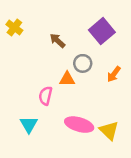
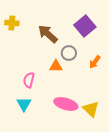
yellow cross: (14, 27) -> (12, 23), turned -32
brown arrow: (58, 41) -> (48, 34), size x1.5
pink semicircle: (46, 96) -> (29, 80), moved

